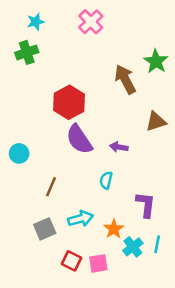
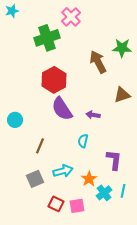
cyan star: (36, 22) -> (12, 11), moved
green cross: (27, 52) -> (47, 38), moved, size x1.4
green star: (156, 61) -> (122, 48), turned -30

